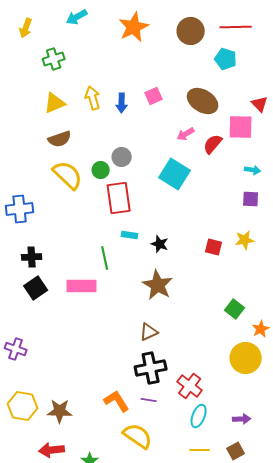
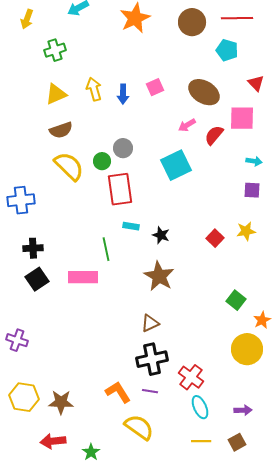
red triangle: (260, 104) -> (256, 83), moved
cyan square: (175, 174) -> (176, 165), turned 32
red square: (214, 247) -> (215, 238), turned 30
cyan ellipse: (199, 416) -> (200, 407), turned -45

